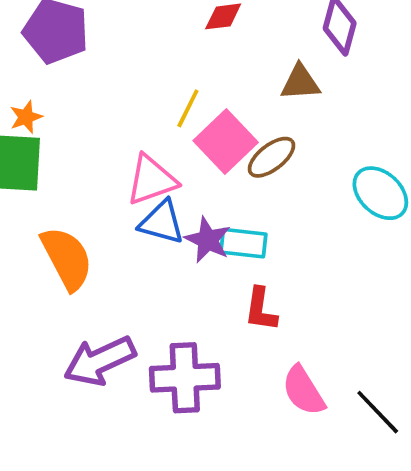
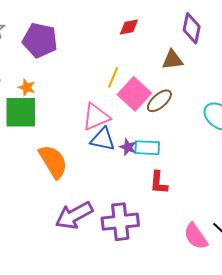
orange star: (26, 117) -> (27, 87), turned -30
purple star: (208, 240) -> (128, 147), size x0.7
pink semicircle: (303, 391) -> (196, 236), moved

